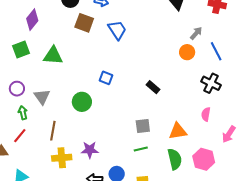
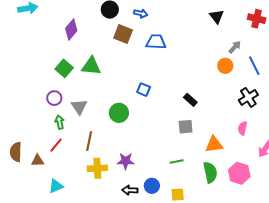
blue trapezoid: (117, 30) -> (156, 42), turned -55
green square: (21, 50) -> (64, 68), moved, turned -30
black cross: (211, 83) -> (248, 97), turned 30
gray square: (143, 126) -> (186, 127), moved

